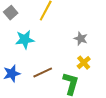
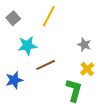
brown line: (43, 73) -> (46, 65), moved

